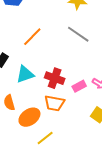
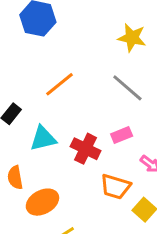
pink rectangle: (79, 86) -> (122, 135), moved
orange trapezoid: (54, 103) -> (115, 187), moved

